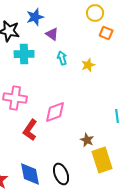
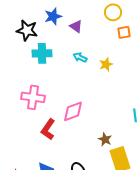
orange square: (106, 33) -> (124, 32), turned -32
purple triangle: (52, 34) -> (76, 26), moved
cyan arrow: (62, 58) -> (80, 57), turned -48

